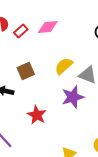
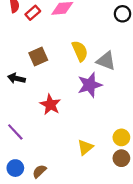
yellow semicircle: (64, 66) -> (80, 51), turned 108

